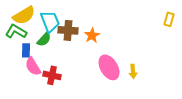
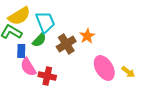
brown cross: (68, 30) -> (66, 44), moved, turned -36
yellow arrow: (133, 71) -> (128, 72), turned -48

